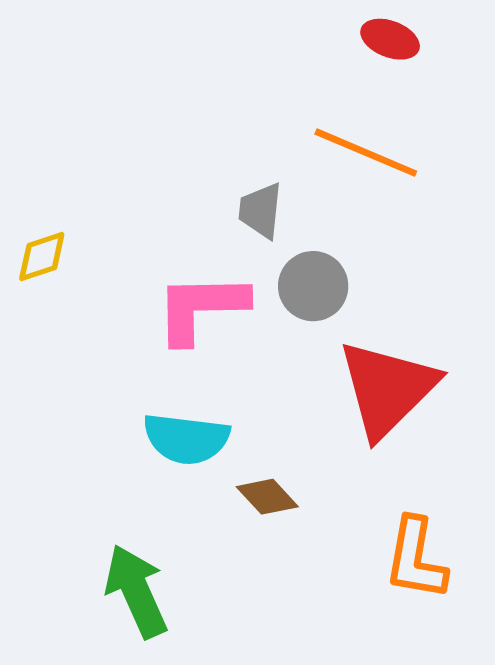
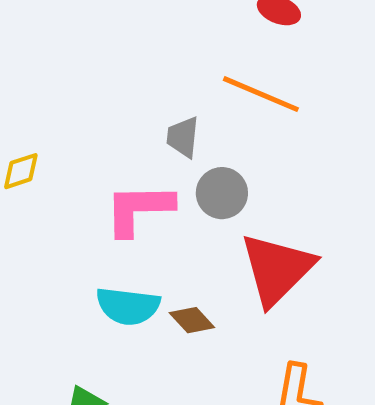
brown diamond: (267, 497) -> (192, 320), moved

